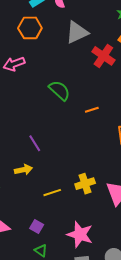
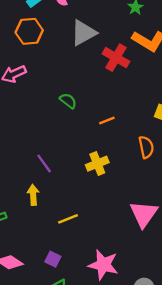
green semicircle: (59, 90) -> (68, 101), size x0.7
yellow arrow: (23, 170) -> (33, 195), turned -78
yellow cross: (85, 184) -> (97, 164), moved

